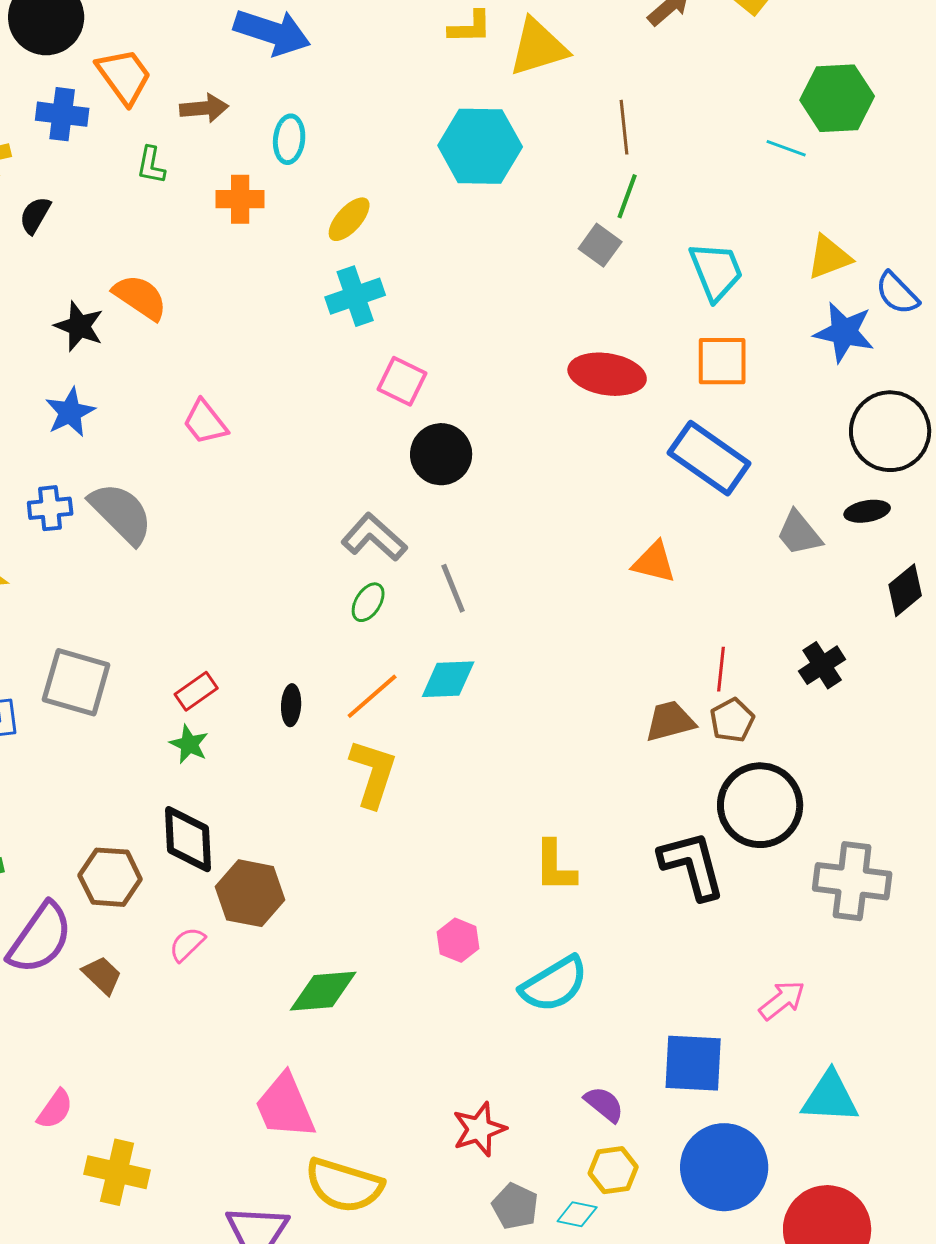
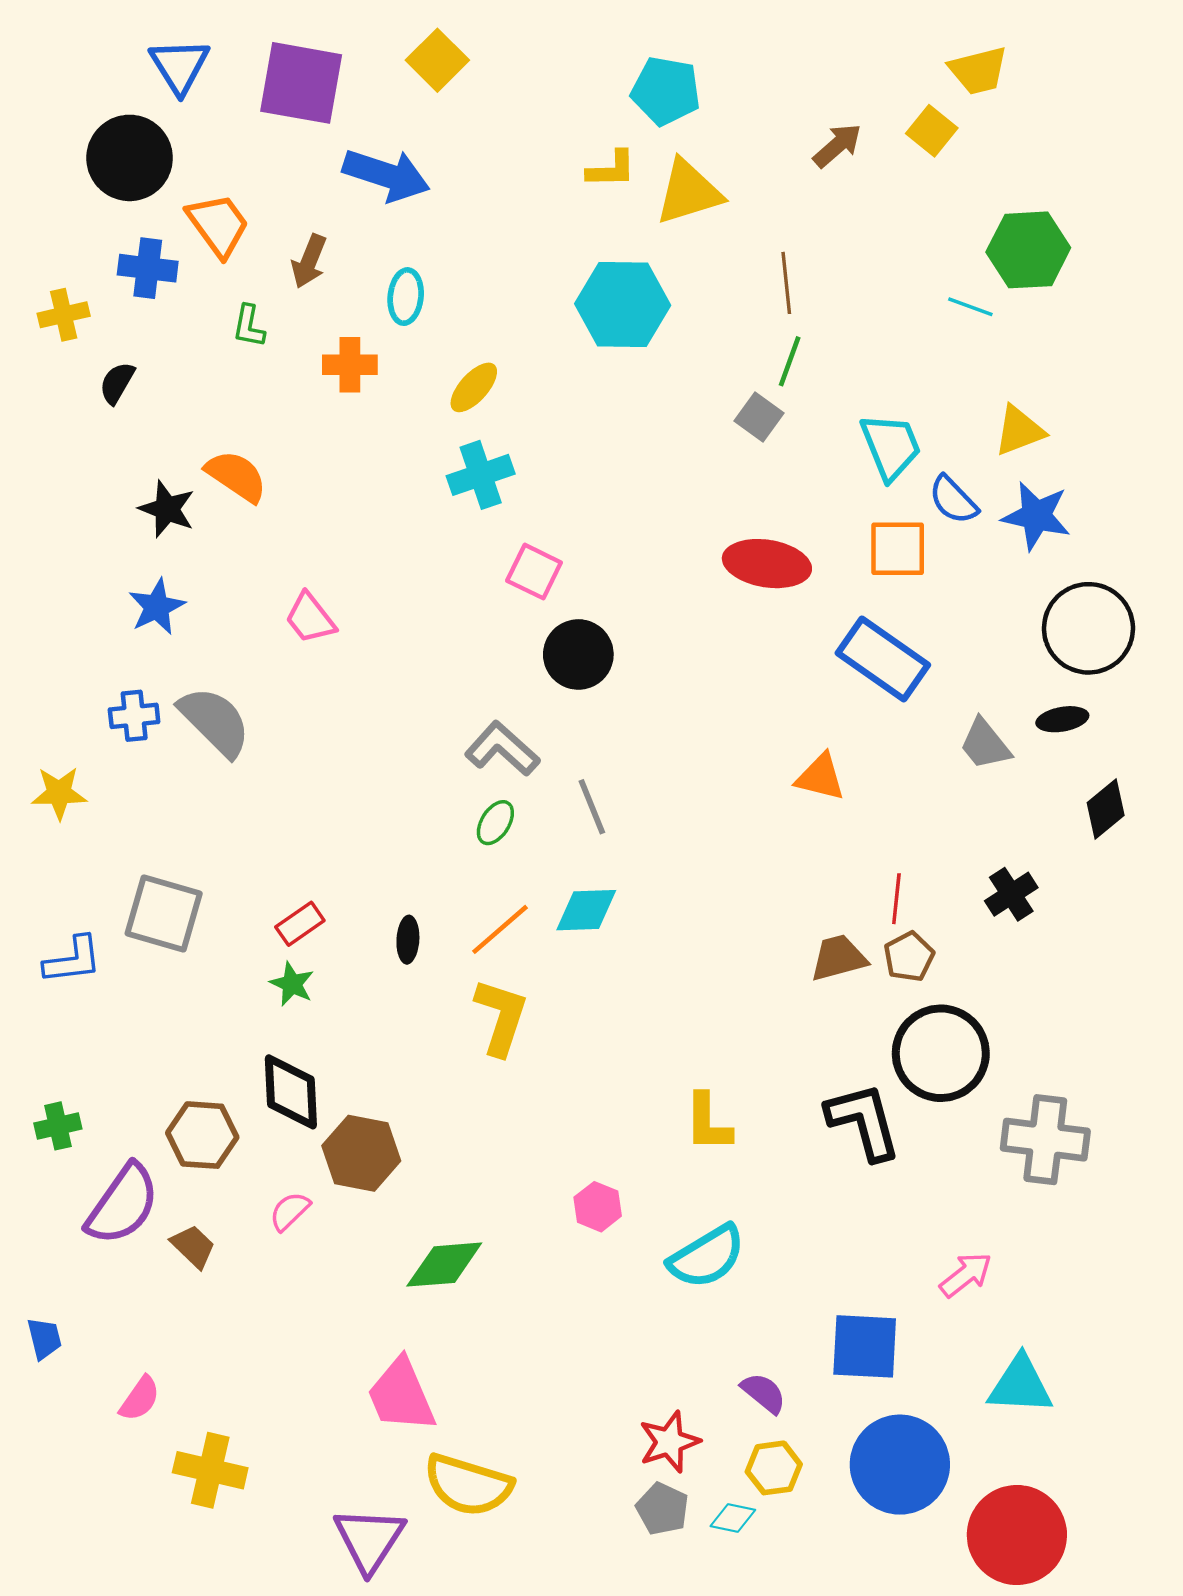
brown arrow: (204, 108) -> (309, 261), turned 117
blue semicircle: (897, 293) -> (953, 500), moved
red star: (479, 1129) -> (669, 1442), moved

